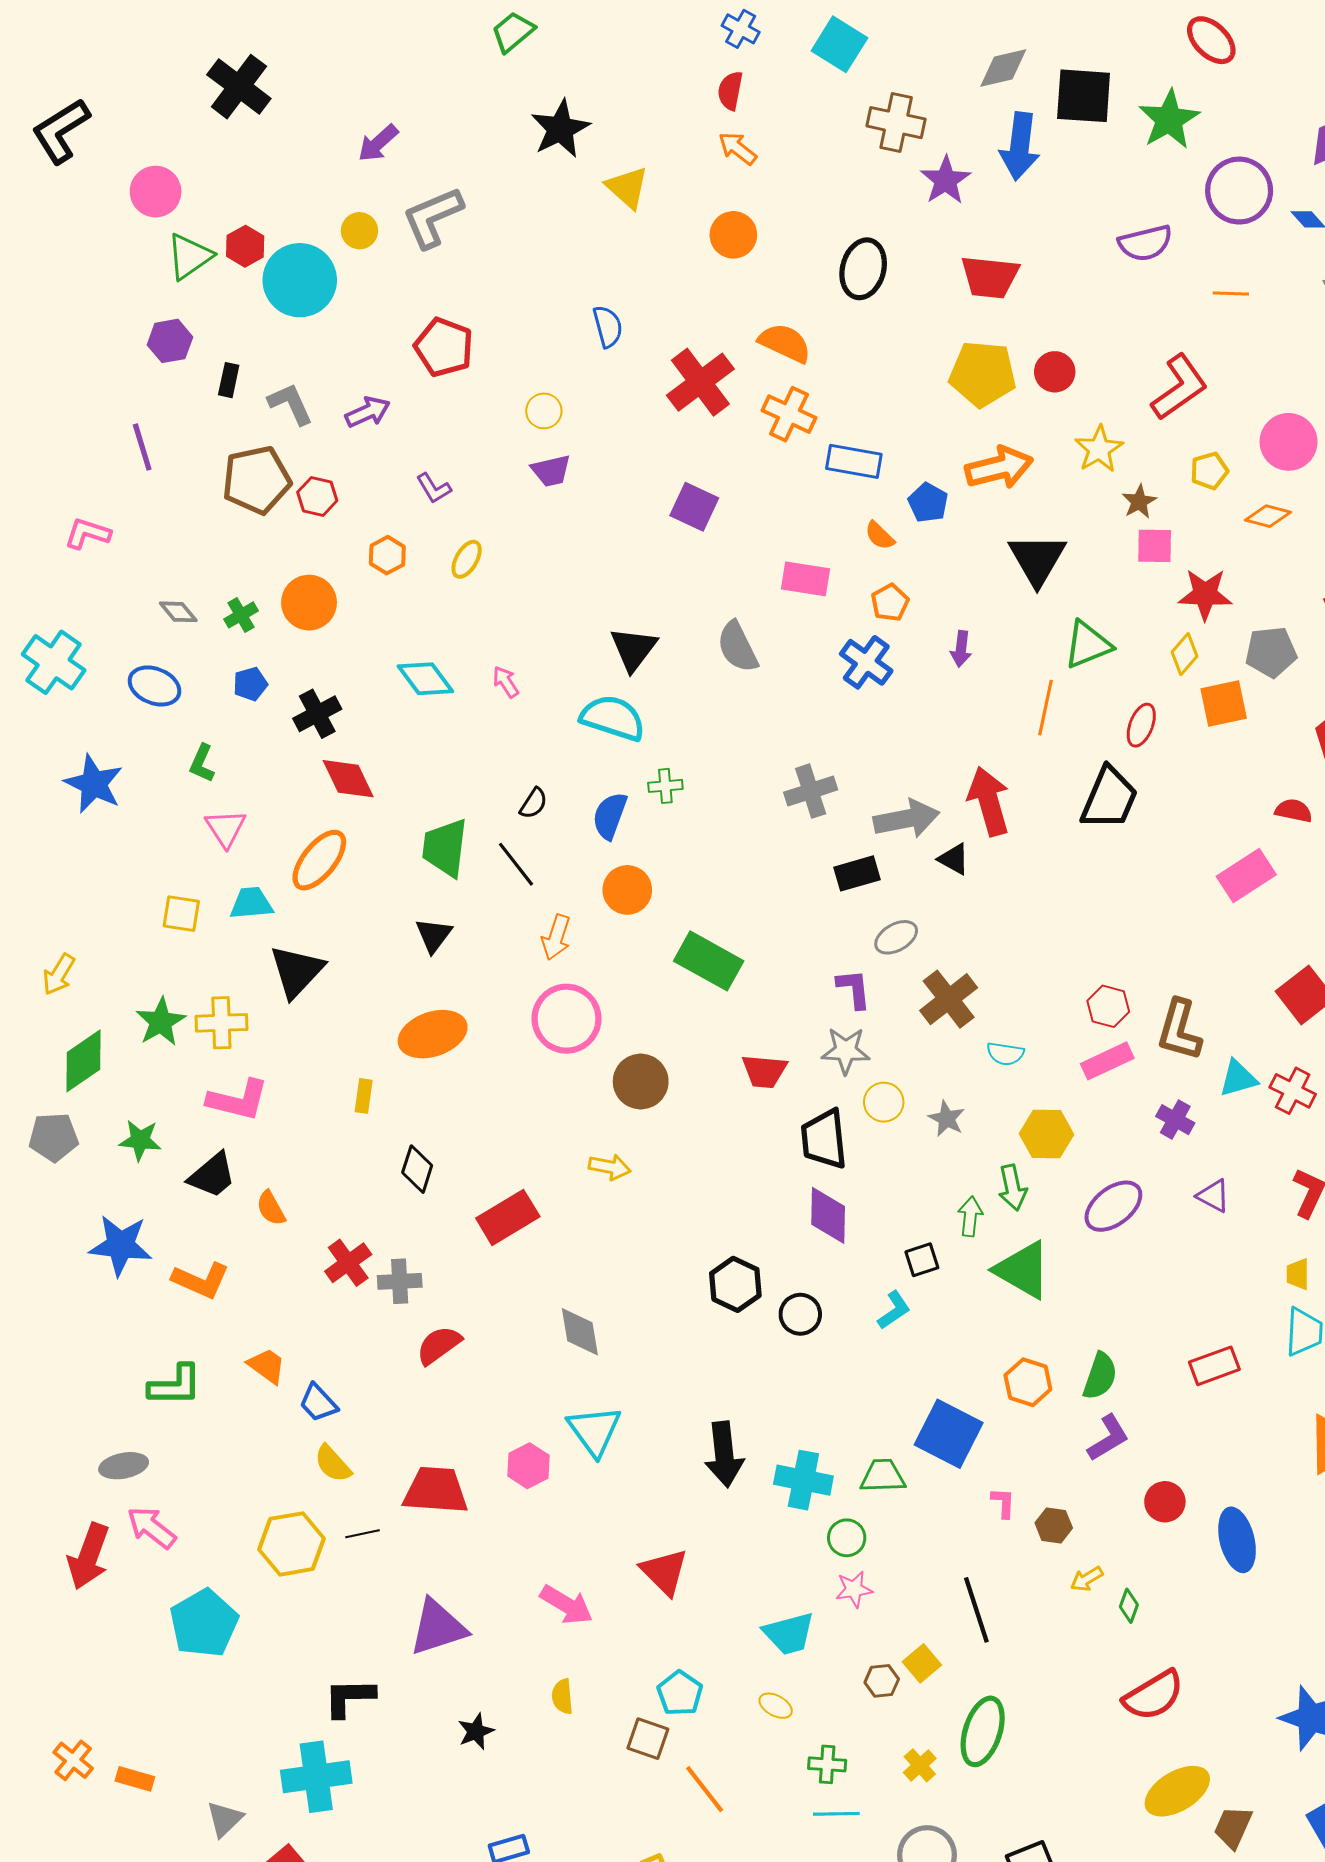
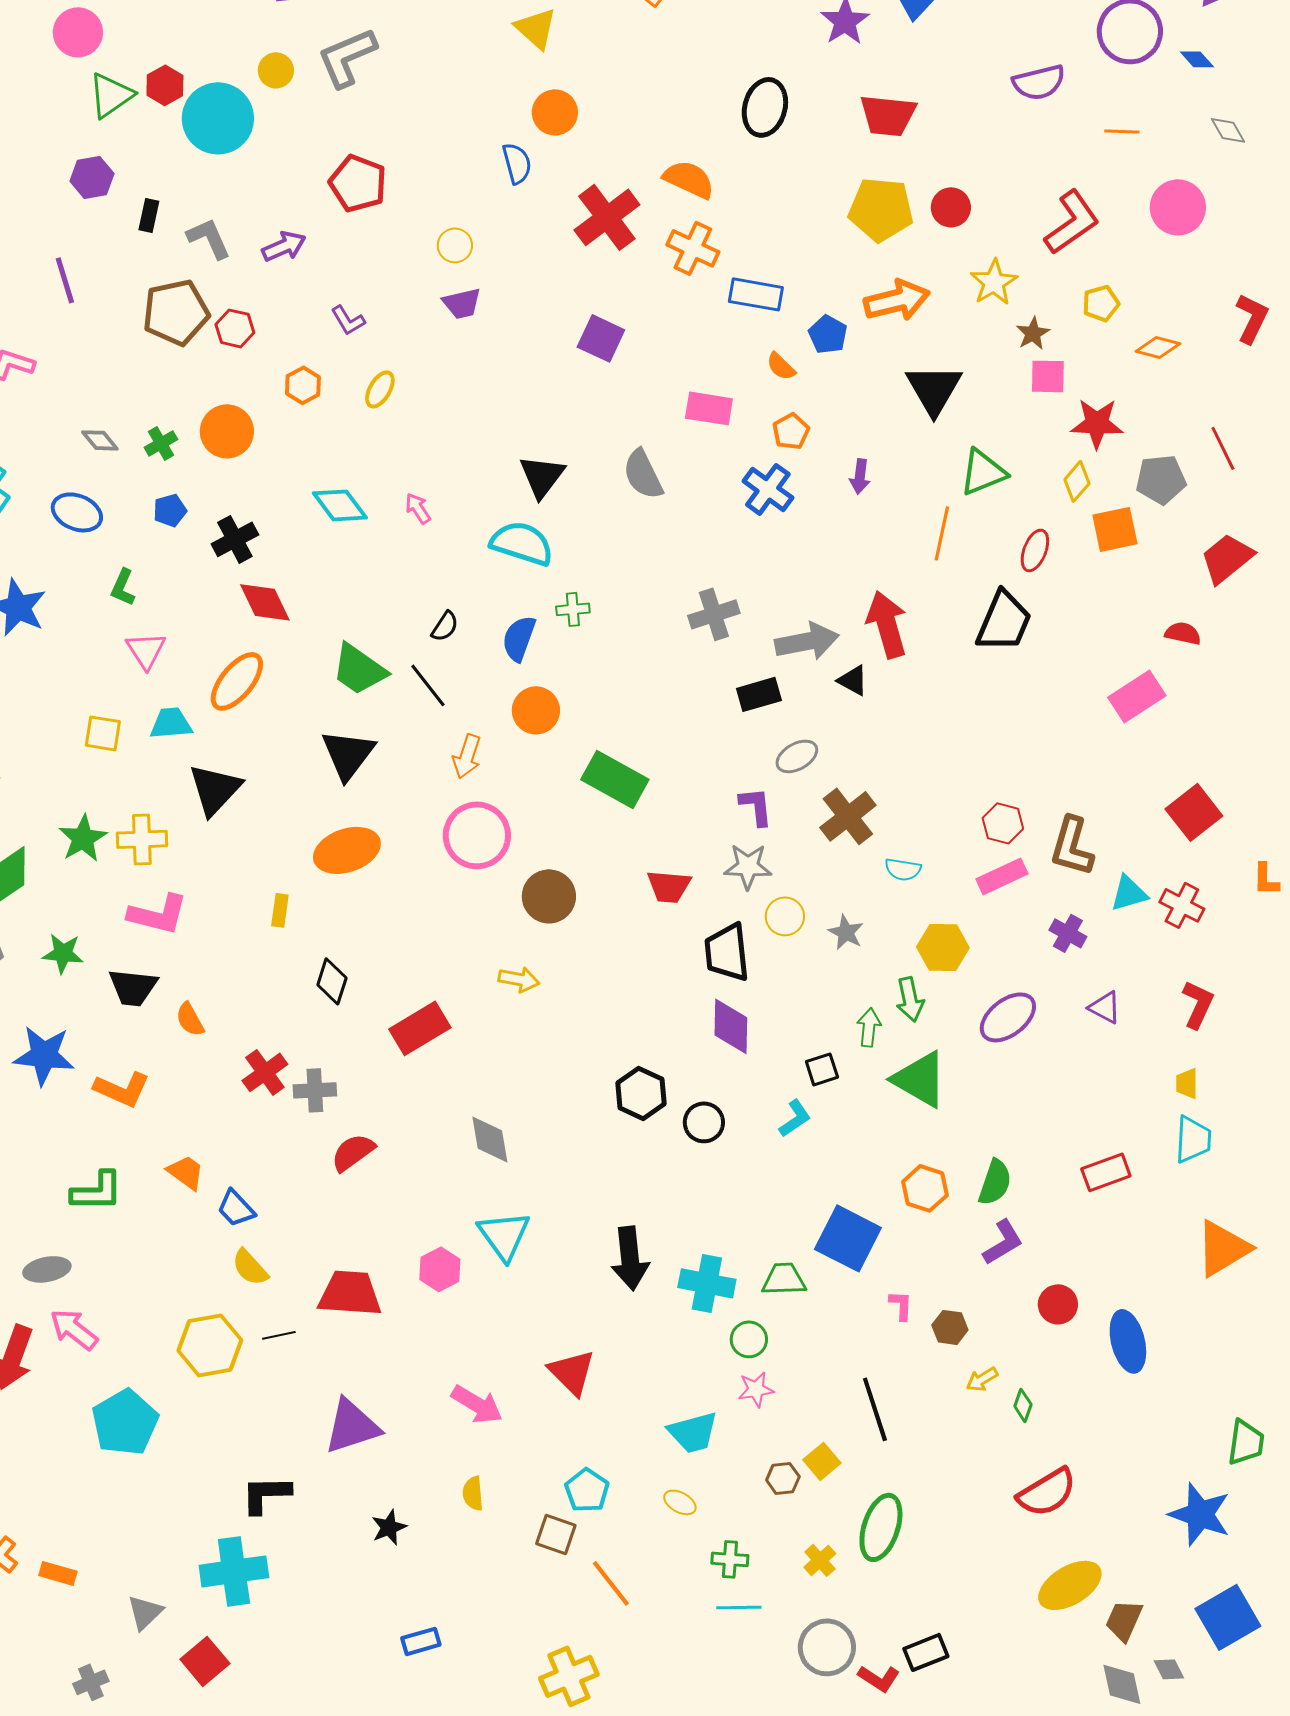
orange circle: (733, 235) -> (555, 112), moved
pink circle: (1289, 442) -> (1178, 207), moved
green trapezoid: (445, 848) -> (359, 669), turned -62
black triangle: (434, 935) -> (348, 754), size x1.5
black trapezoid: (212, 1175) -> (133, 987), turned 46

